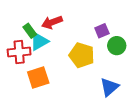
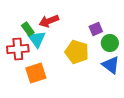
cyan triangle: (39, 41) -> (37, 39), turned -36
blue triangle: (109, 87) -> (111, 65), moved, turned -42

